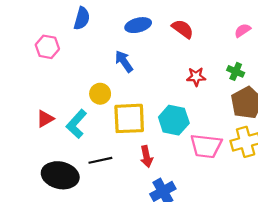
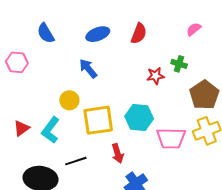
blue semicircle: (82, 18) -> (46, 33), turned 140
red semicircle: (183, 29) -> (139, 33), turned 80
green cross: (236, 71) -> (179, 64), moved

